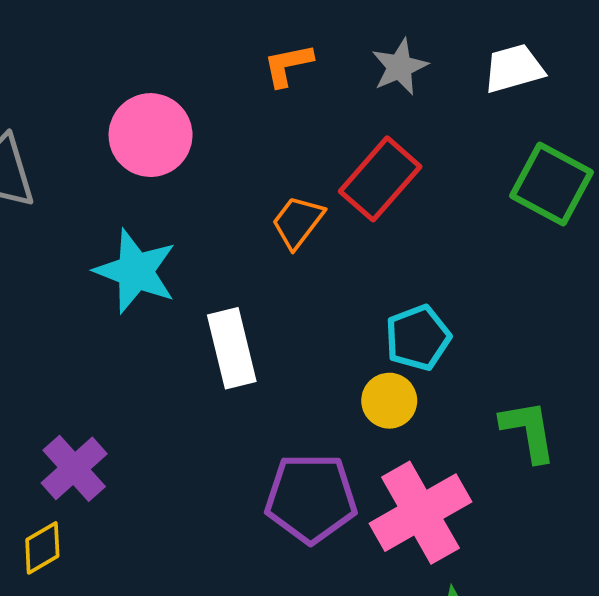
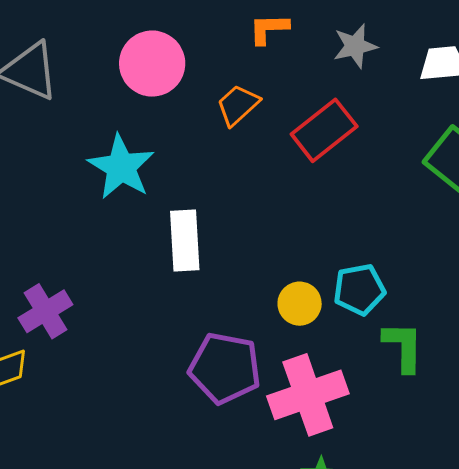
orange trapezoid: (298, 222) -> (238, 105), moved
cyan pentagon: (418, 338) -> (359, 289), moved

